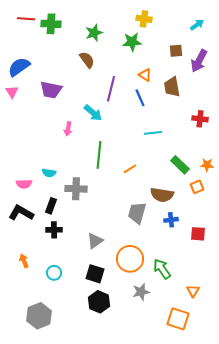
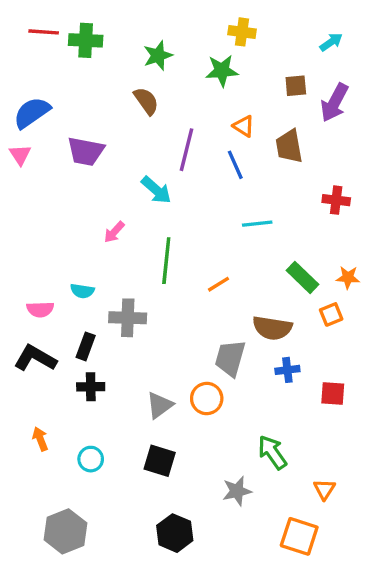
pink arrow: (68, 129) -> (114, 232), moved, turned 32
orange circle: (130, 259) -> (207, 399), moved, size x0.7
black hexagon: (99, 302) -> (175, 533), moved

